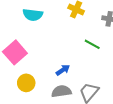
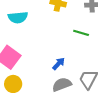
yellow circle: (26, 83) -> (13, 84), moved

